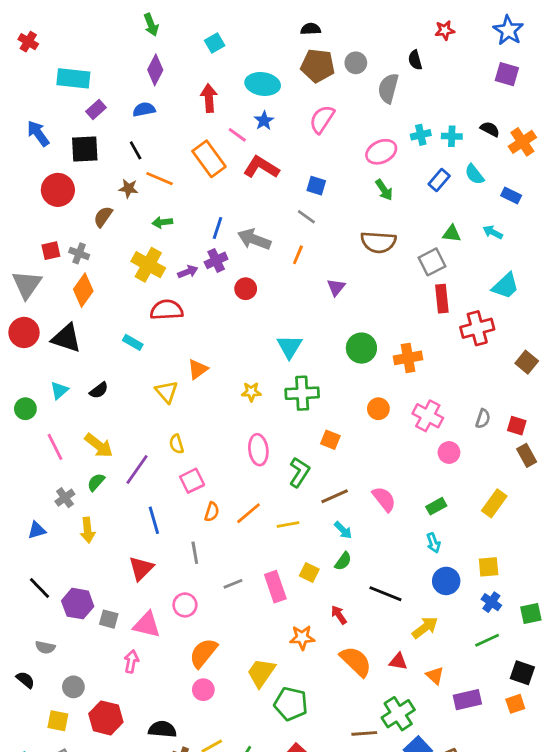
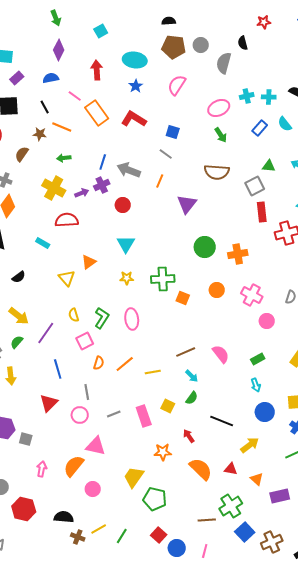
pink line: (237, 135) -> (75, 96), moved
purple triangle: (336, 287) -> (187, 204), size x1.5
cyan triangle: (289, 347) -> (126, 244), moved
orange square: (330, 440) -> (183, 298), moved
green L-shape: (299, 472) -> (102, 318), moved
pink circle: (185, 605) -> (80, 415), moved
pink triangle: (147, 625) -> (96, 446), moved
orange semicircle: (203, 653) -> (74, 466), moved

